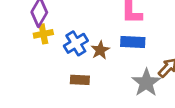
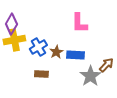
yellow cross: (43, 34) -> (14, 40), size x1.5
blue rectangle: (133, 42) -> (75, 55), moved

